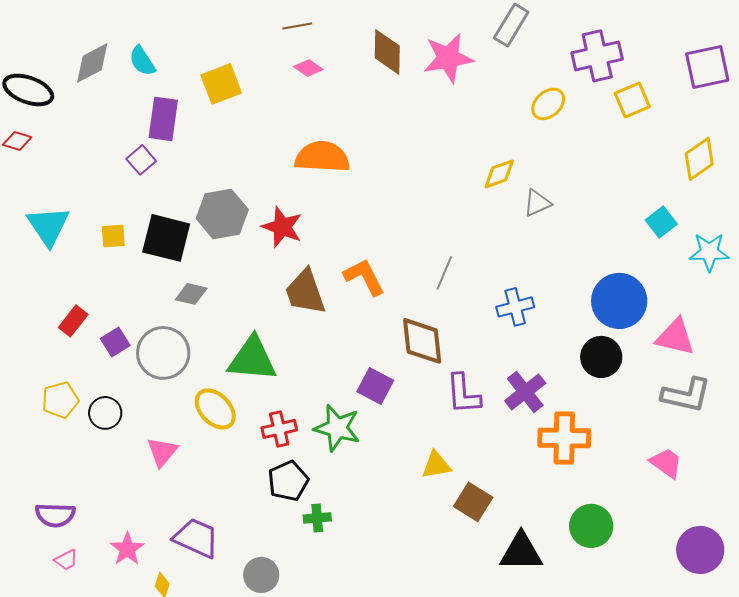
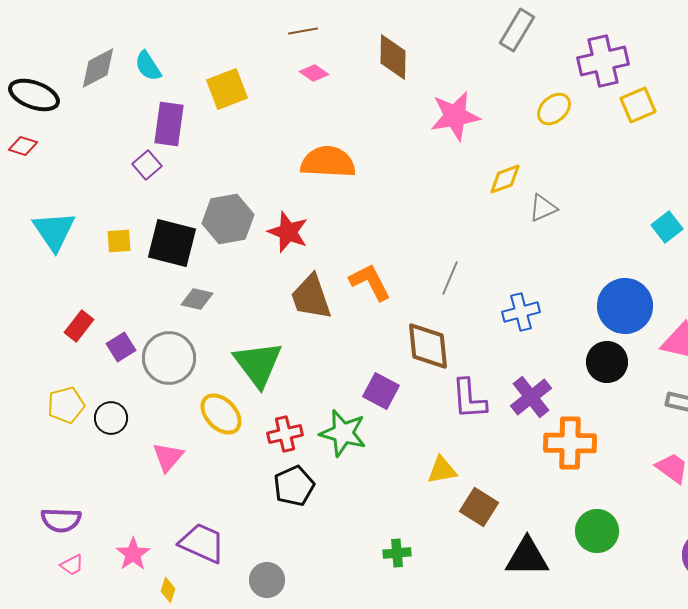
pink star: (448, 58) -> (455, 116), moved
green triangle: (252, 359) -> (258, 364), turned 48
green cross: (317, 518) -> (397, 553), moved

